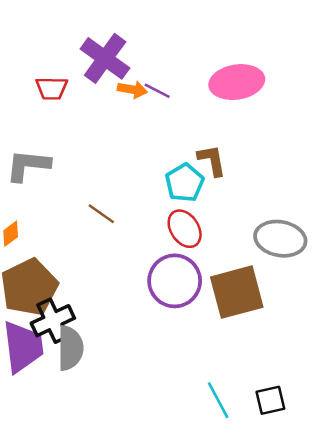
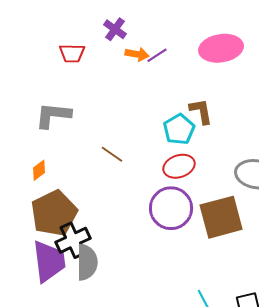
purple cross: (105, 58) -> (115, 29), size x0.6
purple line: (157, 91) -> (157, 55), turned -60
red ellipse: (185, 229) -> (179, 166), turned -76

